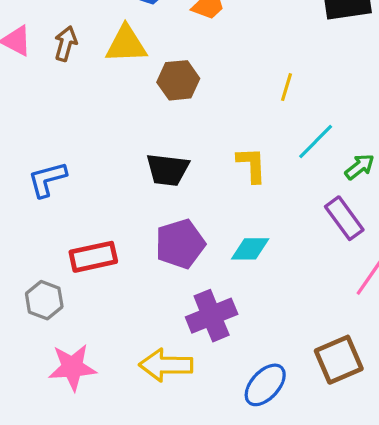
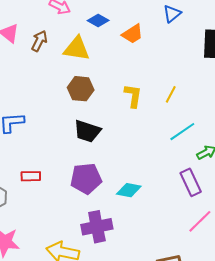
brown hexagon: (178, 80) -> (81, 89), moved
yellow L-shape: (252, 165) -> (133, 96), moved
red rectangle: (93, 257) -> (31, 176), size x0.7

